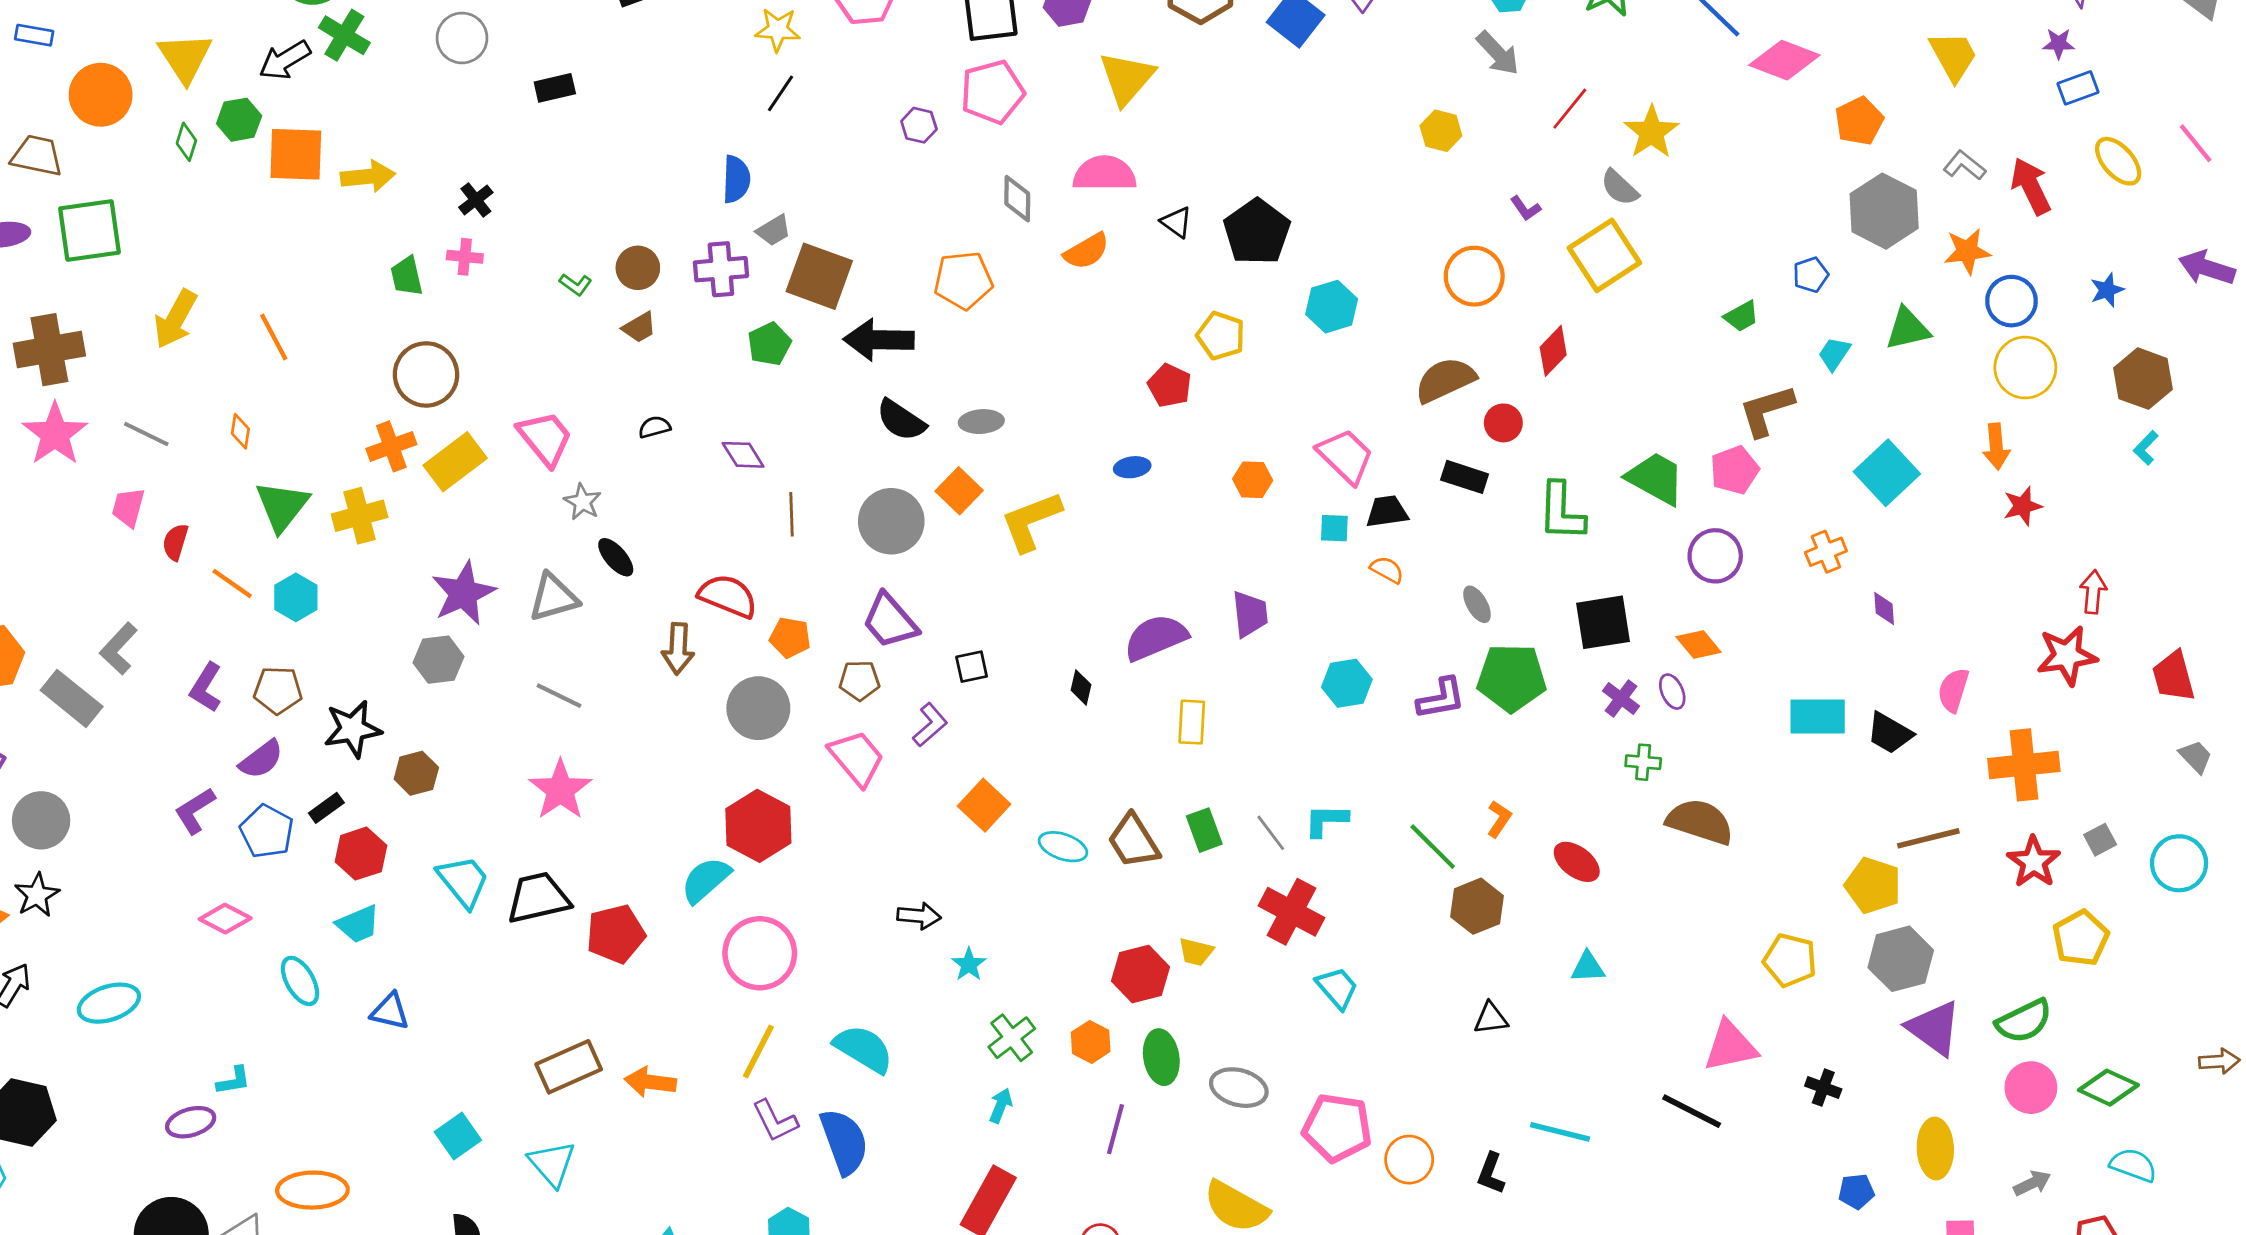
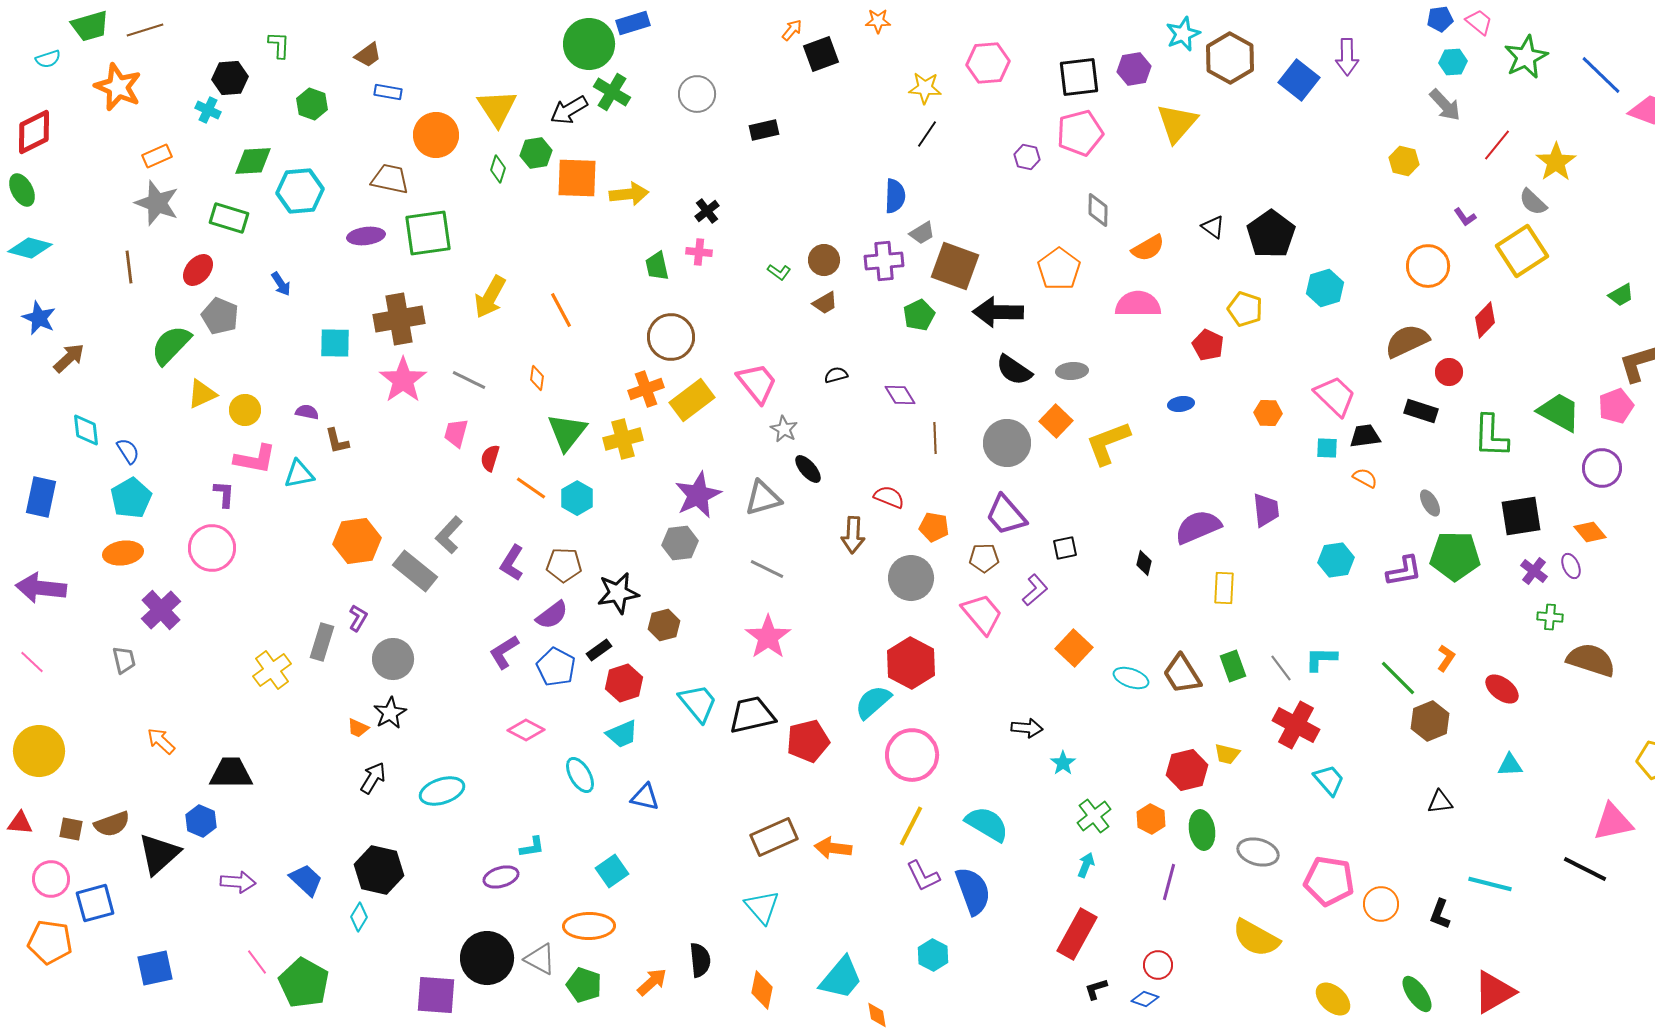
pink semicircle: (1105, 174) -> (1138, 304), moved
orange pentagon: (963, 280) -> (1059, 269), turned -30
red semicircle: (728, 596) -> (889, 497), size x0.7
cyan square: (458, 1136) -> (612, 871), moved

